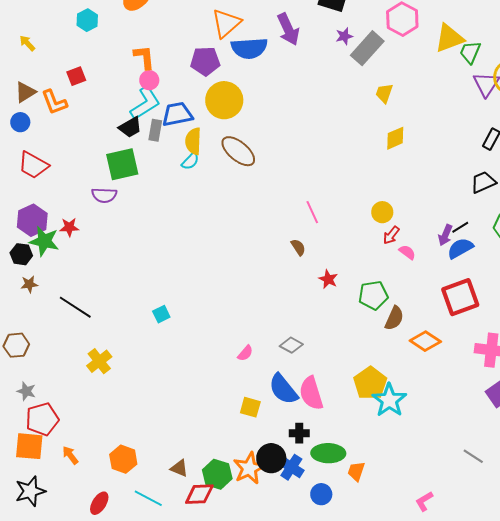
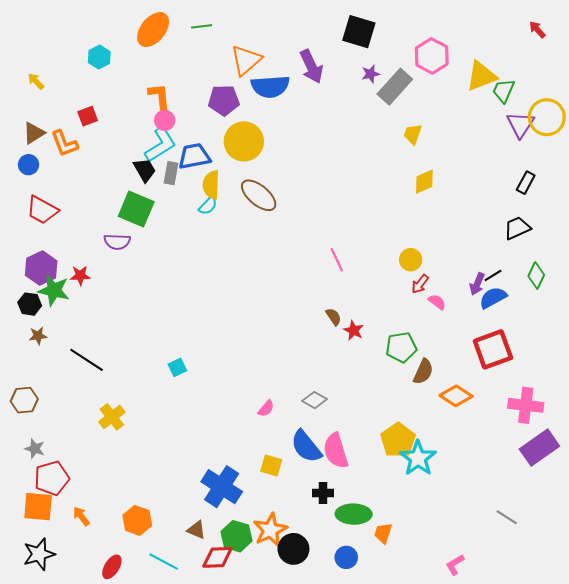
black trapezoid: (130, 127) -> (145, 170), turned -90
green square: (122, 164) -> (136, 209), turned 36
brown semicircle: (298, 247) -> (334, 317), moved
black circle: (271, 458) -> (293, 549), moved
blue cross: (291, 467) -> (222, 487), moved, size x1.5

